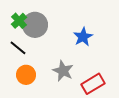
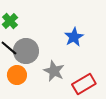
gray circle: (35, 25) -> (26, 51), moved

